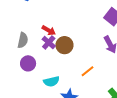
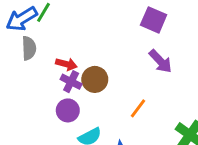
gray semicircle: (23, 40) -> (29, 48), moved
purple circle: (28, 63) -> (68, 110), moved

